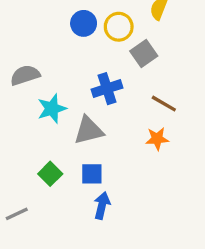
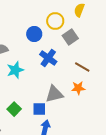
blue circle: (84, 23) -> (34, 34), moved
blue cross: (107, 89) -> (48, 58), turned -36
gray triangle: (89, 130) -> (54, 94), moved

